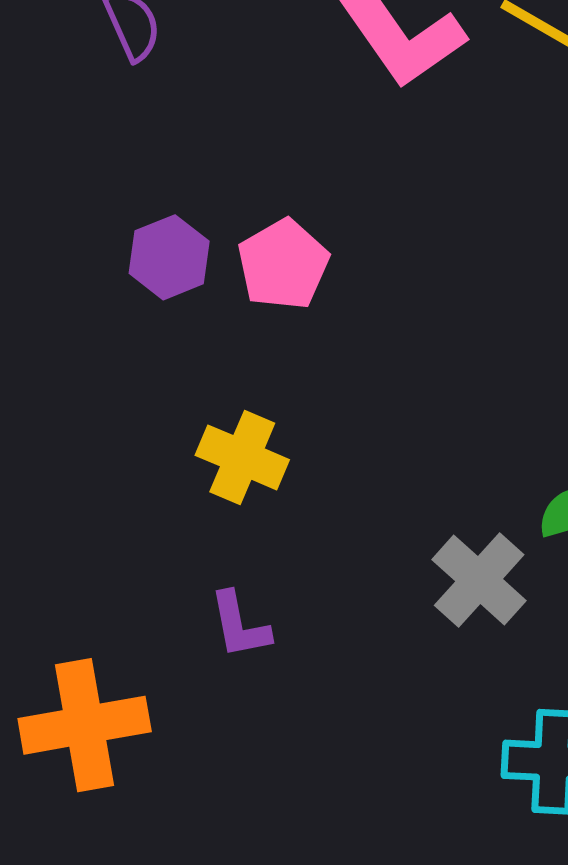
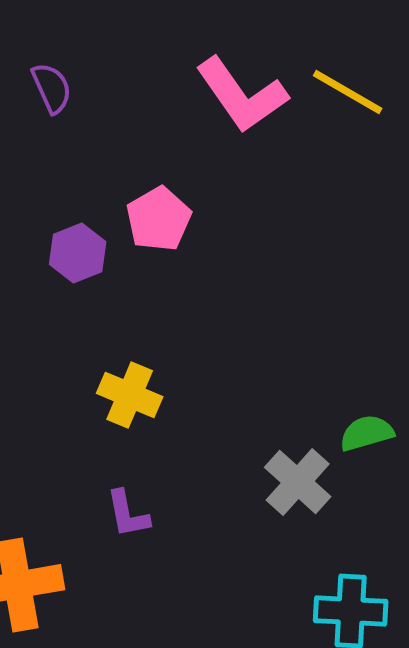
pink pentagon: (283, 264) -> (159, 219), moved

